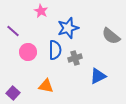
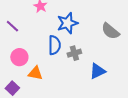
pink circle: (28, 52) -> (19, 57), moved
orange triangle: (46, 86) -> (35, 73), moved

